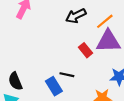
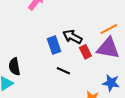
black arrow: (76, 16) -> (72, 37), moved, turned 42
blue rectangle: (54, 86) -> (54, 45), moved

